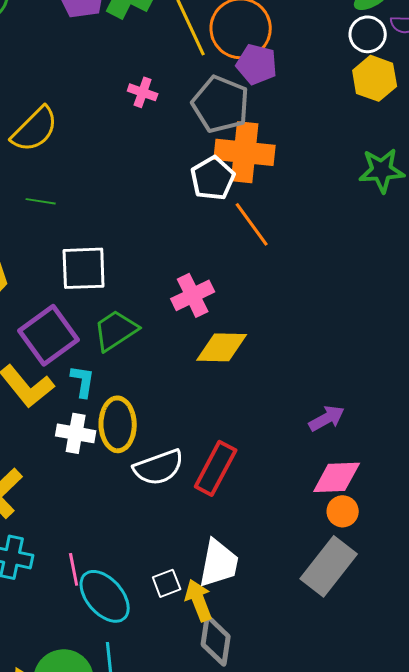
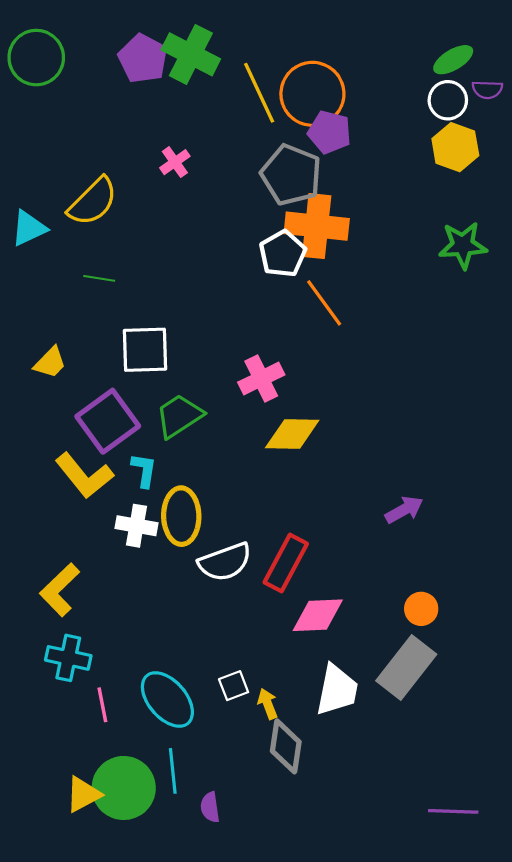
pink cross: (143, 92) -> (175, 162), moved, turned 36
pink diamond: (337, 477) -> (318, 615), moved
white trapezoid: (219, 563) -> (337, 690), moved
pink line: (74, 569) -> (102, 705), moved
yellow arrow: (199, 600) -> (268, 704), size x0.7

